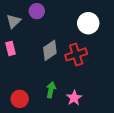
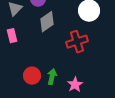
gray diamond: (50, 50) -> (47, 22), moved
red circle: (20, 99) -> (32, 76), moved

